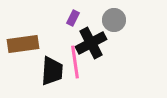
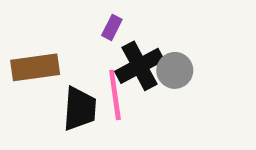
gray circle: (114, 20) -> (175, 70), moved

